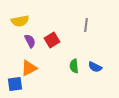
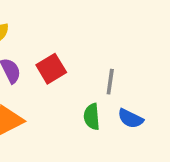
gray line: (86, 25) -> (110, 82), moved

